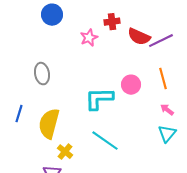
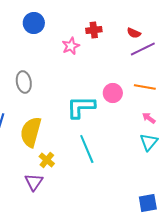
red semicircle: (139, 37) -> (134, 33), moved, size x0.6
orange line: (163, 79) -> (145, 87), turned -65
cyan line: (105, 141) -> (87, 149), turned 32

